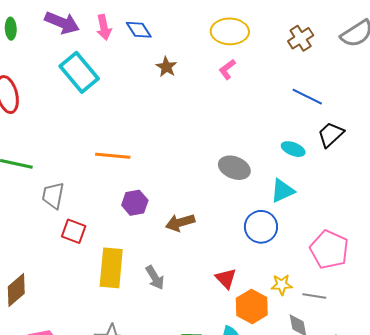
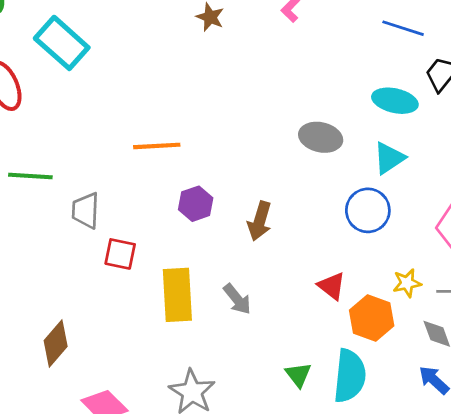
cyan rectangle: (79, 72) -> (62, 43), moved
cyan ellipse: (293, 149) -> (395, 101), size x1.4
brown arrow: (180, 223) -> (260, 221), turned -48

